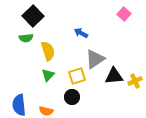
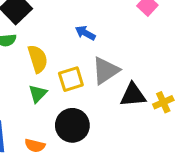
yellow square: (77, 76) -> (71, 79), moved
black circle: (72, 97) -> (72, 125), size x1.5

